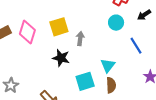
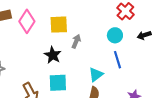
blue line: (136, 46) -> (118, 60), moved
cyan square: (85, 81) -> (58, 83), moved

